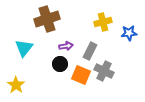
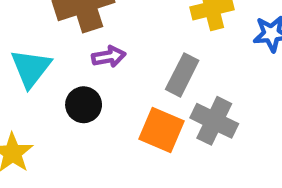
purple arrow: (66, 46) -> (109, 57), moved
black circle: (60, 64) -> (84, 105), moved

